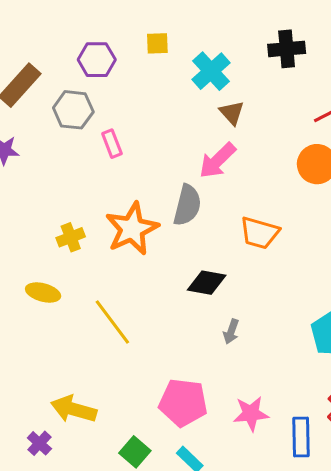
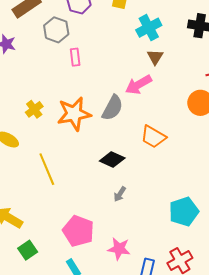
yellow cross: (71, 237) -> (34, 109), turned -30
green square: (135, 452) -> (28, 250), moved

